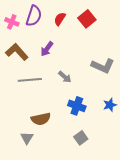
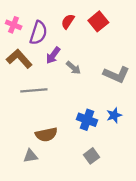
purple semicircle: (34, 16) -> (38, 33), moved
gray arrow: (65, 77) -> (73, 68), moved
blue star: (110, 105) -> (114, 115), moved
gray triangle: (27, 138) -> (31, 156), turned 48

